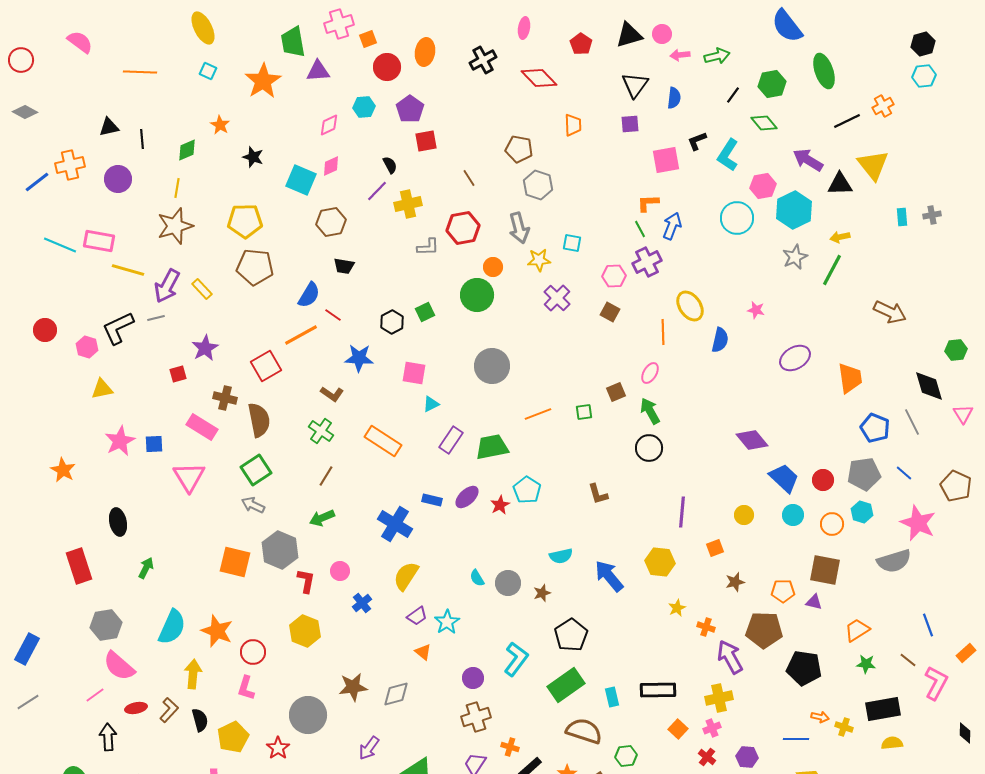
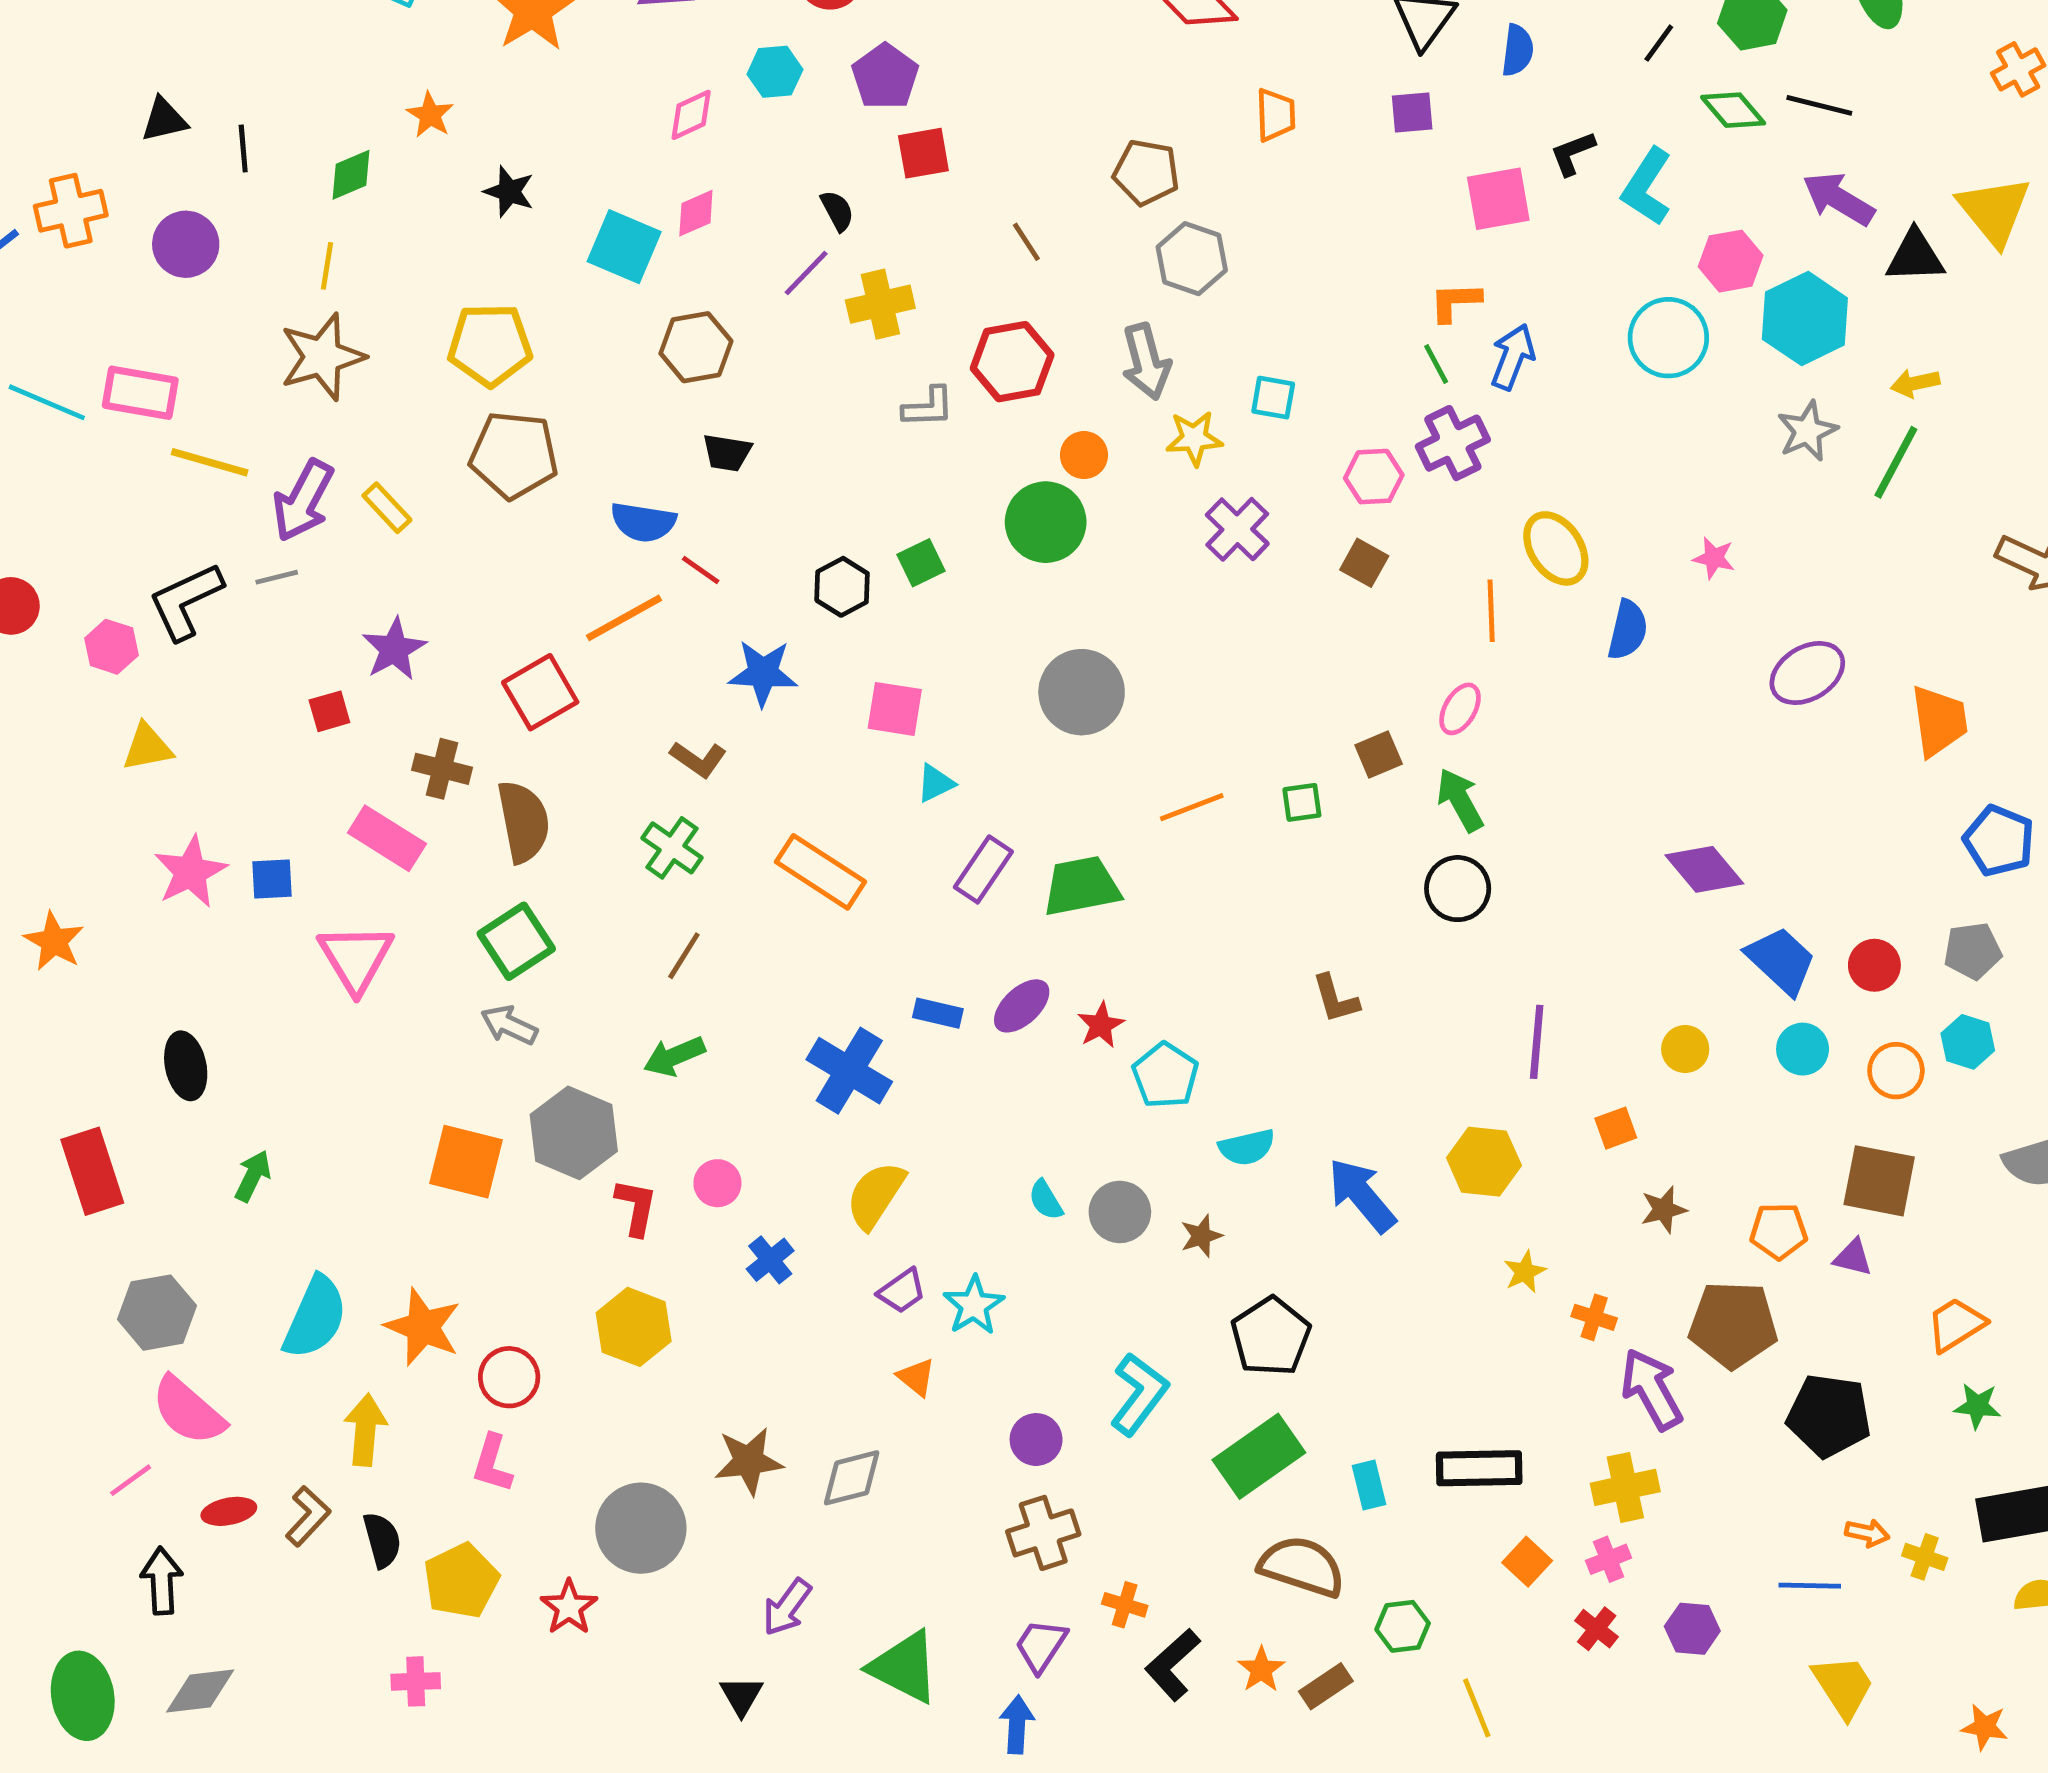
black line: (847, 121) -> (1819, 105), moved, turned 40
blue semicircle: (309, 295) -> (643, 522), turned 68
gray pentagon: (864, 474) -> (1973, 951), size x0.7
cyan pentagon: (527, 490) -> (1165, 1075), moved

